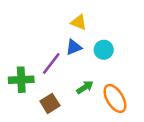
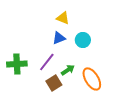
purple line: (51, 63) -> (47, 62), moved
brown square: (50, 103) -> (54, 83), moved

